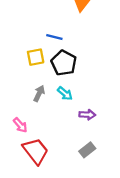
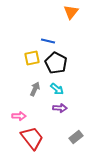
purple arrow: (87, 115) -> (60, 108), moved
pink arrow: (20, 125) -> (19, 116), turned -48

